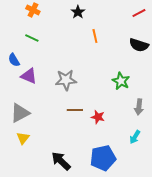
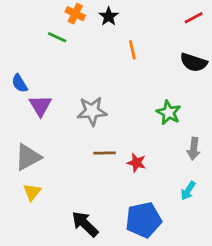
orange cross: (33, 10) -> (75, 14), moved
green line: (32, 38) -> (57, 37), moved
purple triangle: (29, 76) -> (40, 106), turned 36

